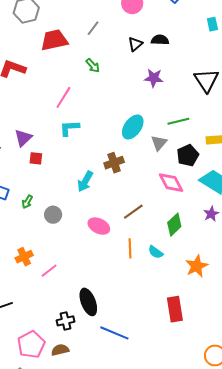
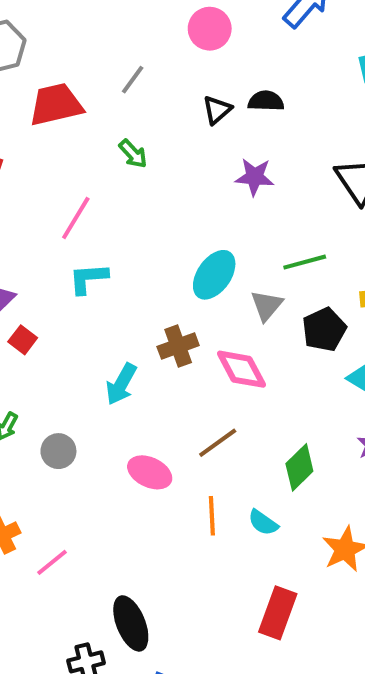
red square: (36, 158) -> (23, 340), turned 32
pink diamond: (171, 183) -> (241, 369), moved
red rectangle: (175, 309) -> (278, 613), moved, turned 30

